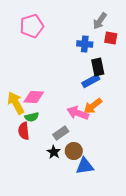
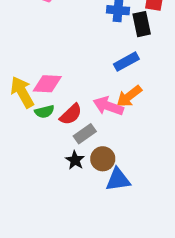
black rectangle: (98, 67) -> (142, 24), moved
red semicircle: (24, 131) -> (71, 114), moved, turned -126

